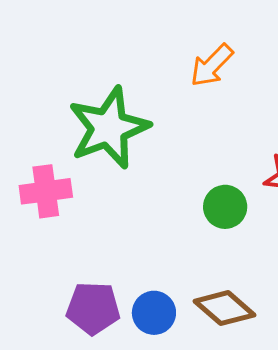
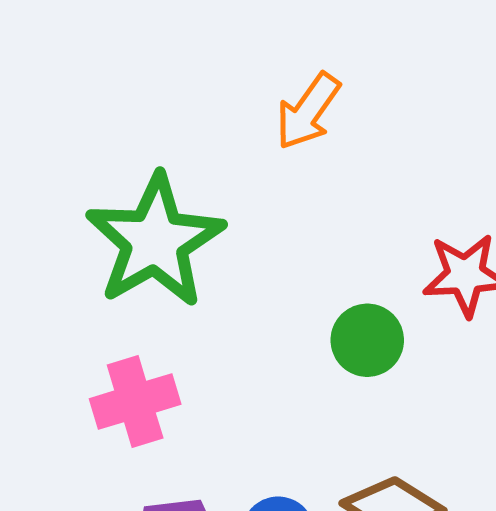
pink cross: (46, 191) -> (135, 402), moved

